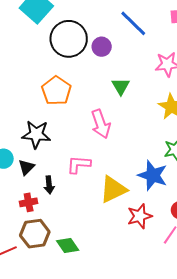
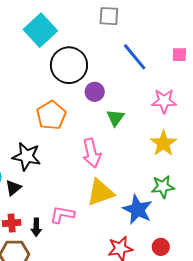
purple circle: (102, 47) -> (95, 92), moved
pink L-shape: (79, 164) -> (62, 215), moved
black arrow: (49, 185) -> (36, 227), moved
yellow triangle: (113, 189) -> (100, 192), moved

